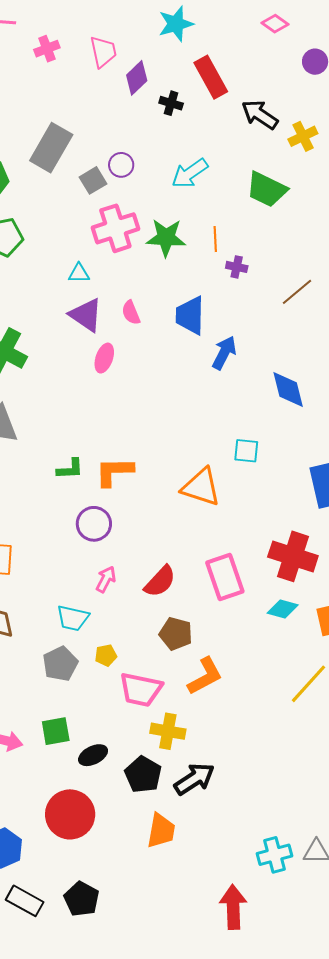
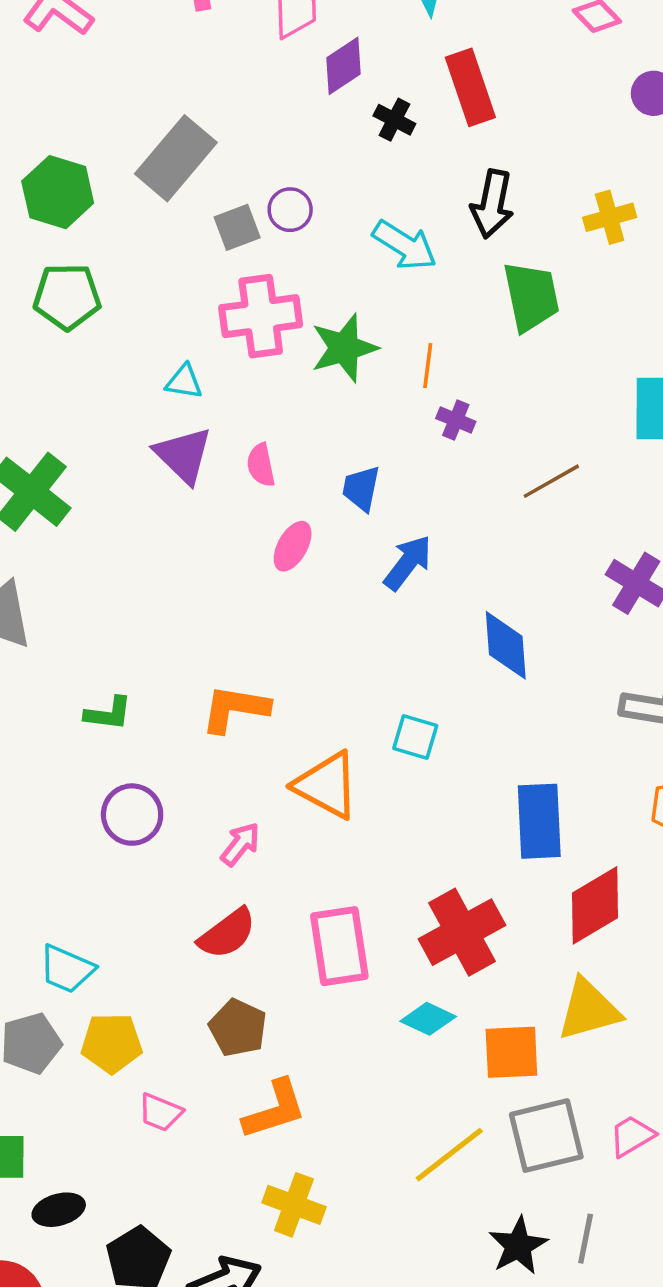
black arrow: (260, 115) -> (492, 204), moved, turned -123
cyan arrow: (190, 173) -> (405, 245), turned -123
green trapezoid: (267, 189) -> (531, 297), turned -138
green star: (166, 238) -> (344, 348), turned -30
blue trapezoid: (190, 315) -> (361, 488), size x0.7
pink ellipse: (104, 358) -> (293, 546), moved
orange L-shape: (114, 472) -> (235, 709), moved
red cross: (293, 556) -> (462, 932), turned 33
pink arrow: (106, 579) -> (240, 844), moved
yellow pentagon: (106, 655) -> (112, 1043), size x1.6
pink trapezoid: (141, 690) -> (160, 1112), size x0.6
yellow cross: (168, 731) -> (294, 1205), moved

